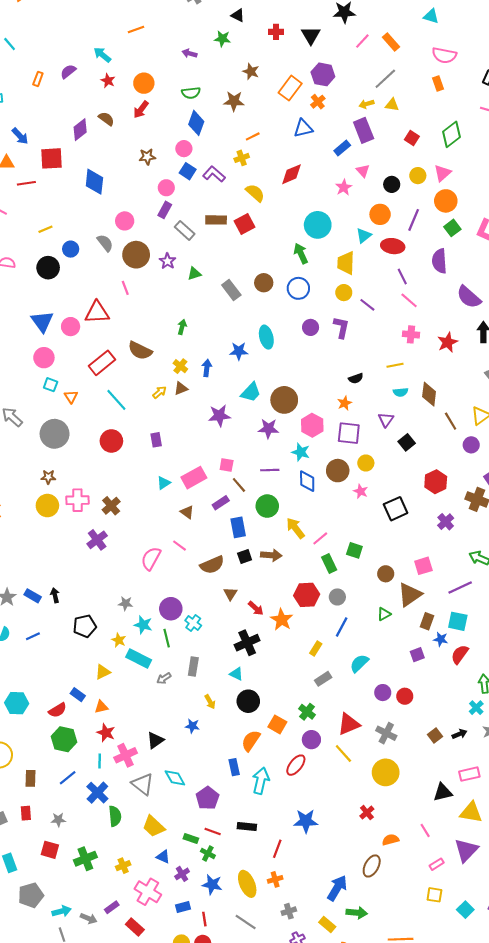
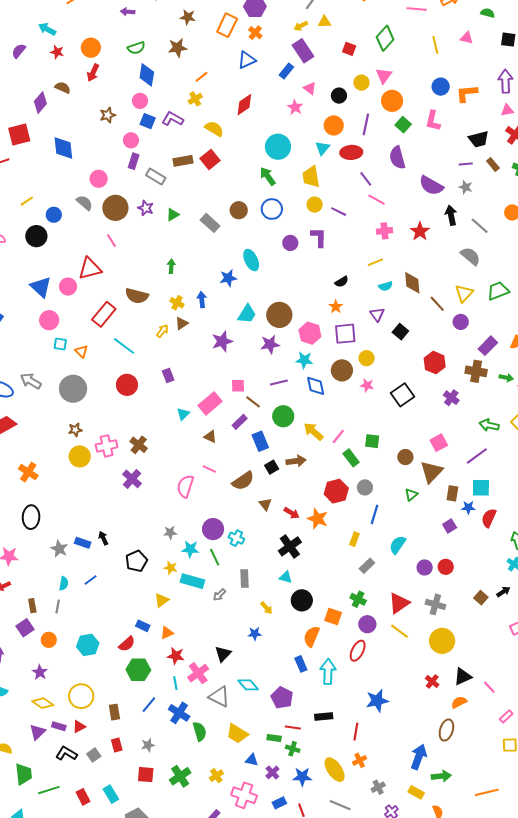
black triangle: (443, 792) -> (463, 677), moved

